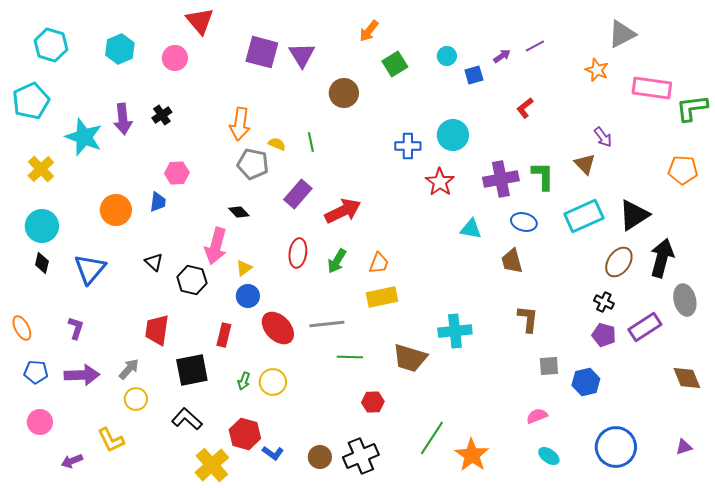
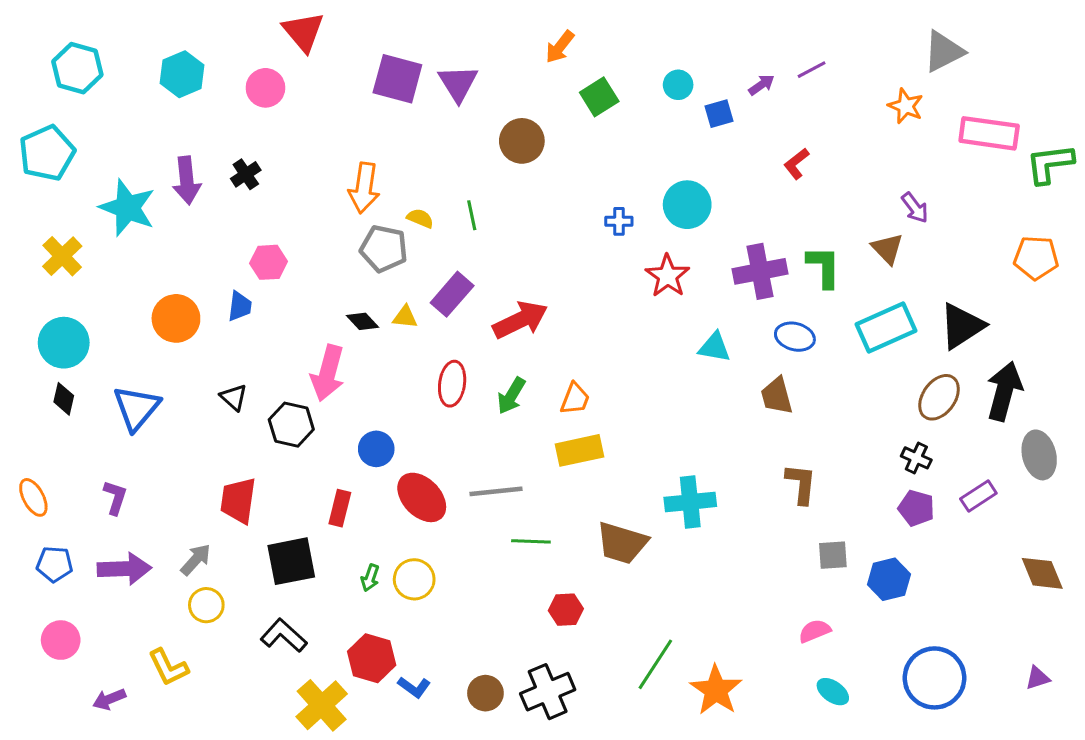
blue cross: (408, 146) -> (619, 221), size x0.7
yellow triangle: (244, 268) -> (405, 317), moved, turned 42
purple rectangle: (645, 327) -> (978, 496), size x0.7

